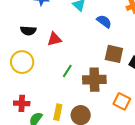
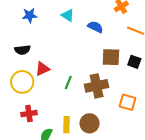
red triangle: (54, 39) -> (43, 69), moved
red cross: (22, 103) -> (29, 114), moved

